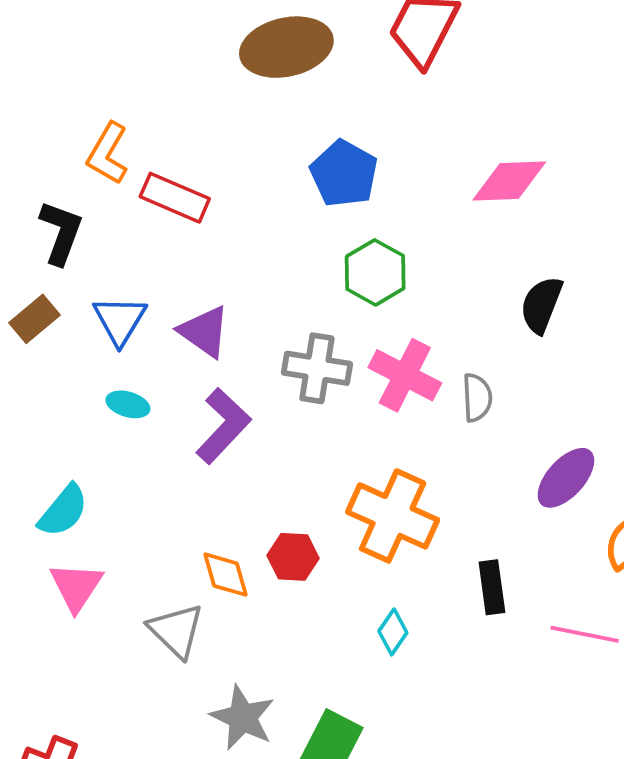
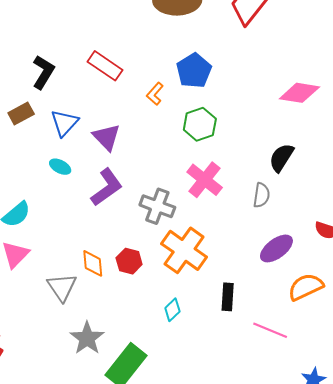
orange L-shape: (108, 153) -> (155, 94), moved, size x0.7
pink diamond: (509, 181) -> (299, 93), moved
gray cross: (317, 368) -> (157, 206), moved
gray semicircle: (477, 398) -> (262, 195), moved

